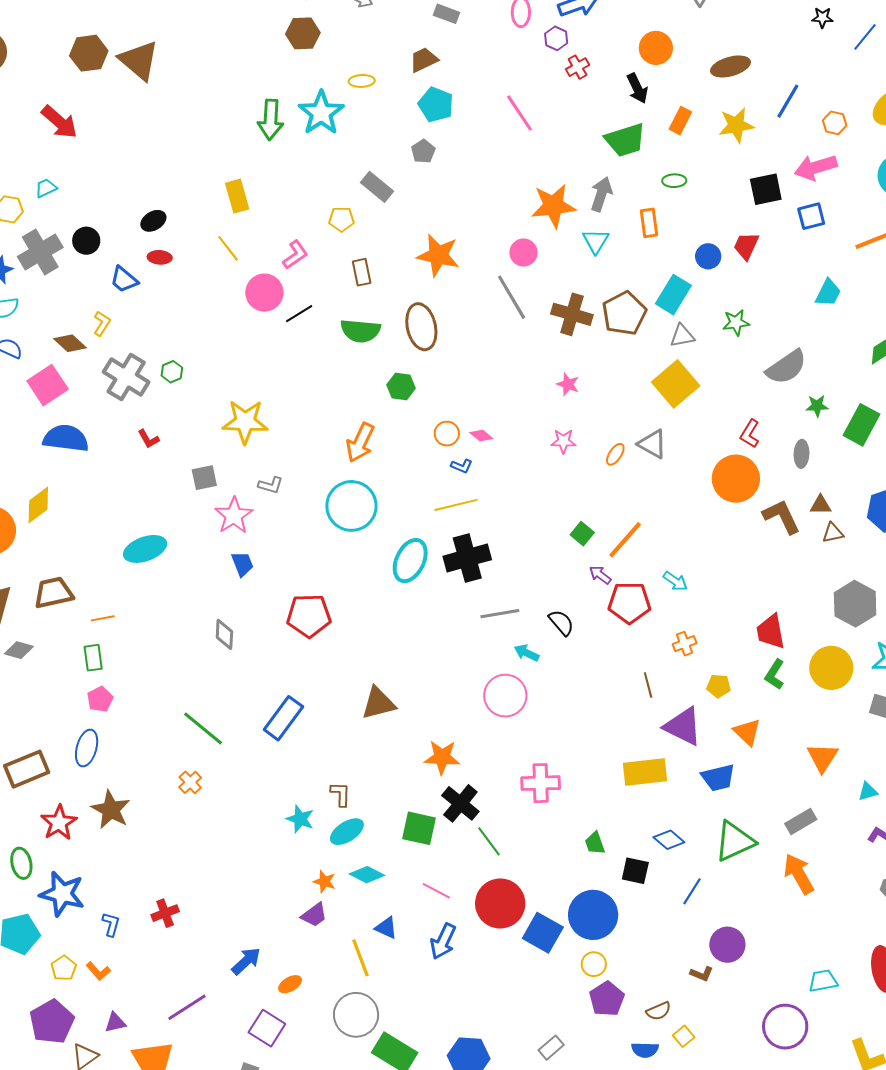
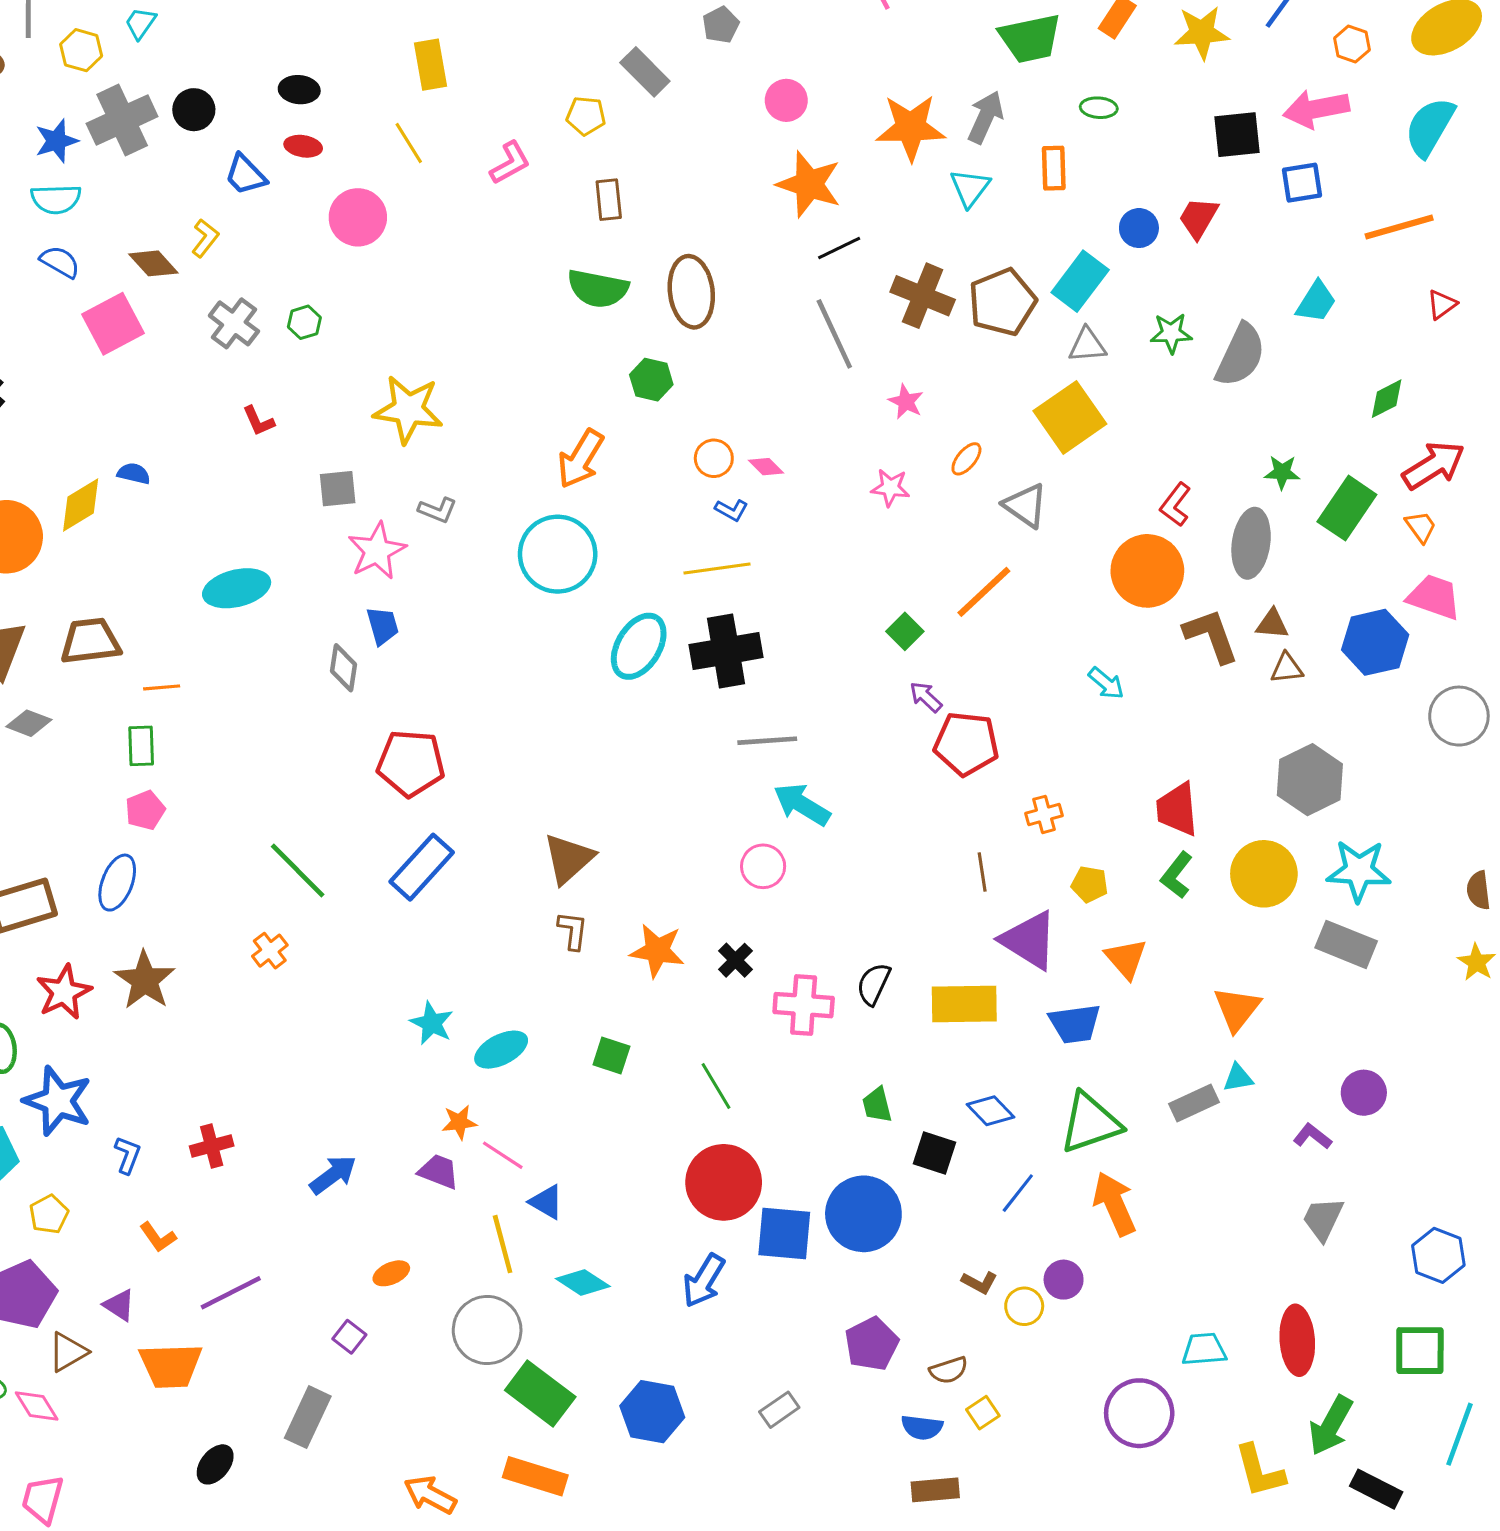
cyan trapezoid: (46, 188) -> (140, 23), turned -35
black ellipse: (153, 221) -> (299, 90), turned 30
pink circle: (524, 253) -> (786, 100), moved
orange star: (438, 255) -> (809, 184), moved
pink circle: (264, 293) -> (358, 217), moved
gray line: (512, 297) -> (834, 334), moved
black line: (299, 314) -> (839, 248), moved
gray semicircle: (786, 367) -> (1240, 355), moved, turned -36
gray cross: (126, 377) -> (234, 323), size x0.7
blue semicircle: (66, 438) -> (134, 474), moved, size x0.5
orange ellipse: (615, 454) -> (966, 459), moved
gray ellipse: (801, 454) -> (1251, 543), size x1.6
orange line: (625, 540) -> (984, 592), moved
cyan arrow: (675, 581) -> (1106, 683), moved
red pentagon: (309, 616) -> (411, 763), moved
black semicircle: (561, 623) -> (874, 984), moved, turned -120
gray diamond: (224, 634) -> (343, 668), moved
cyan arrow: (527, 653) -> (802, 804), size x1.5
pink circle: (505, 696) -> (763, 866), size x0.7
brown triangle: (378, 703) -> (569, 859), turned -33
cyan triangle: (868, 792) -> (1238, 1078), moved
brown L-shape: (341, 794) -> (573, 931), moved
black cross: (460, 803) -> (735, 960), moved, size x0.6
green square: (419, 828) -> (611, 1056), size x0.7
orange arrow: (799, 874) -> (1114, 1204), moved
cyan diamond: (367, 875) -> (583, 1283), moved
orange star: (324, 882) -> (459, 1122), turned -30
pink line: (436, 891) -> (503, 1155), moved
purple trapezoid: (314, 915) -> (439, 1172), turned -128
blue square: (543, 933) -> (784, 1233), turned -30
blue arrow: (443, 941) -> (704, 1281), moved
purple circle: (727, 945) -> (1064, 1280), size x0.7
blue arrow: (246, 961) -> (333, 1175), moved
yellow circle: (594, 964) -> (1024, 1306), moved
orange L-shape: (98, 971) -> (158, 1237), moved
brown L-shape: (702, 974) -> (979, 1282), moved
purple triangle: (115, 1023) -> (119, 1305), turned 40
purple square: (267, 1028) -> (349, 1337), size x0.6

